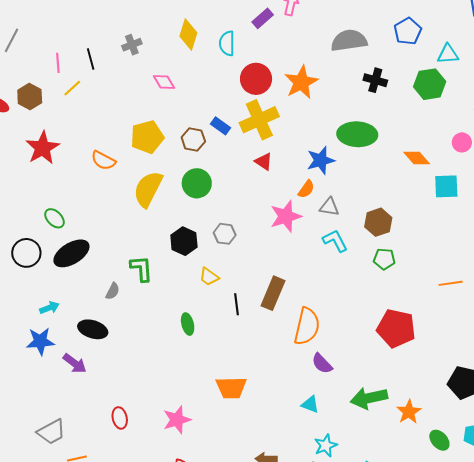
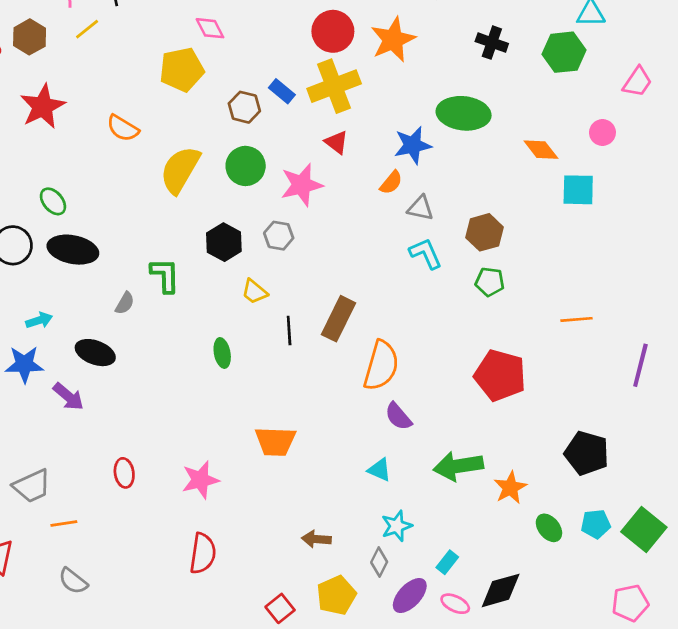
yellow pentagon: (147, 137) -> (182, 70), moved
pink star: (286, 216) -> (302, 185), moved
black ellipse: (71, 253) -> (73, 250), turned 39

